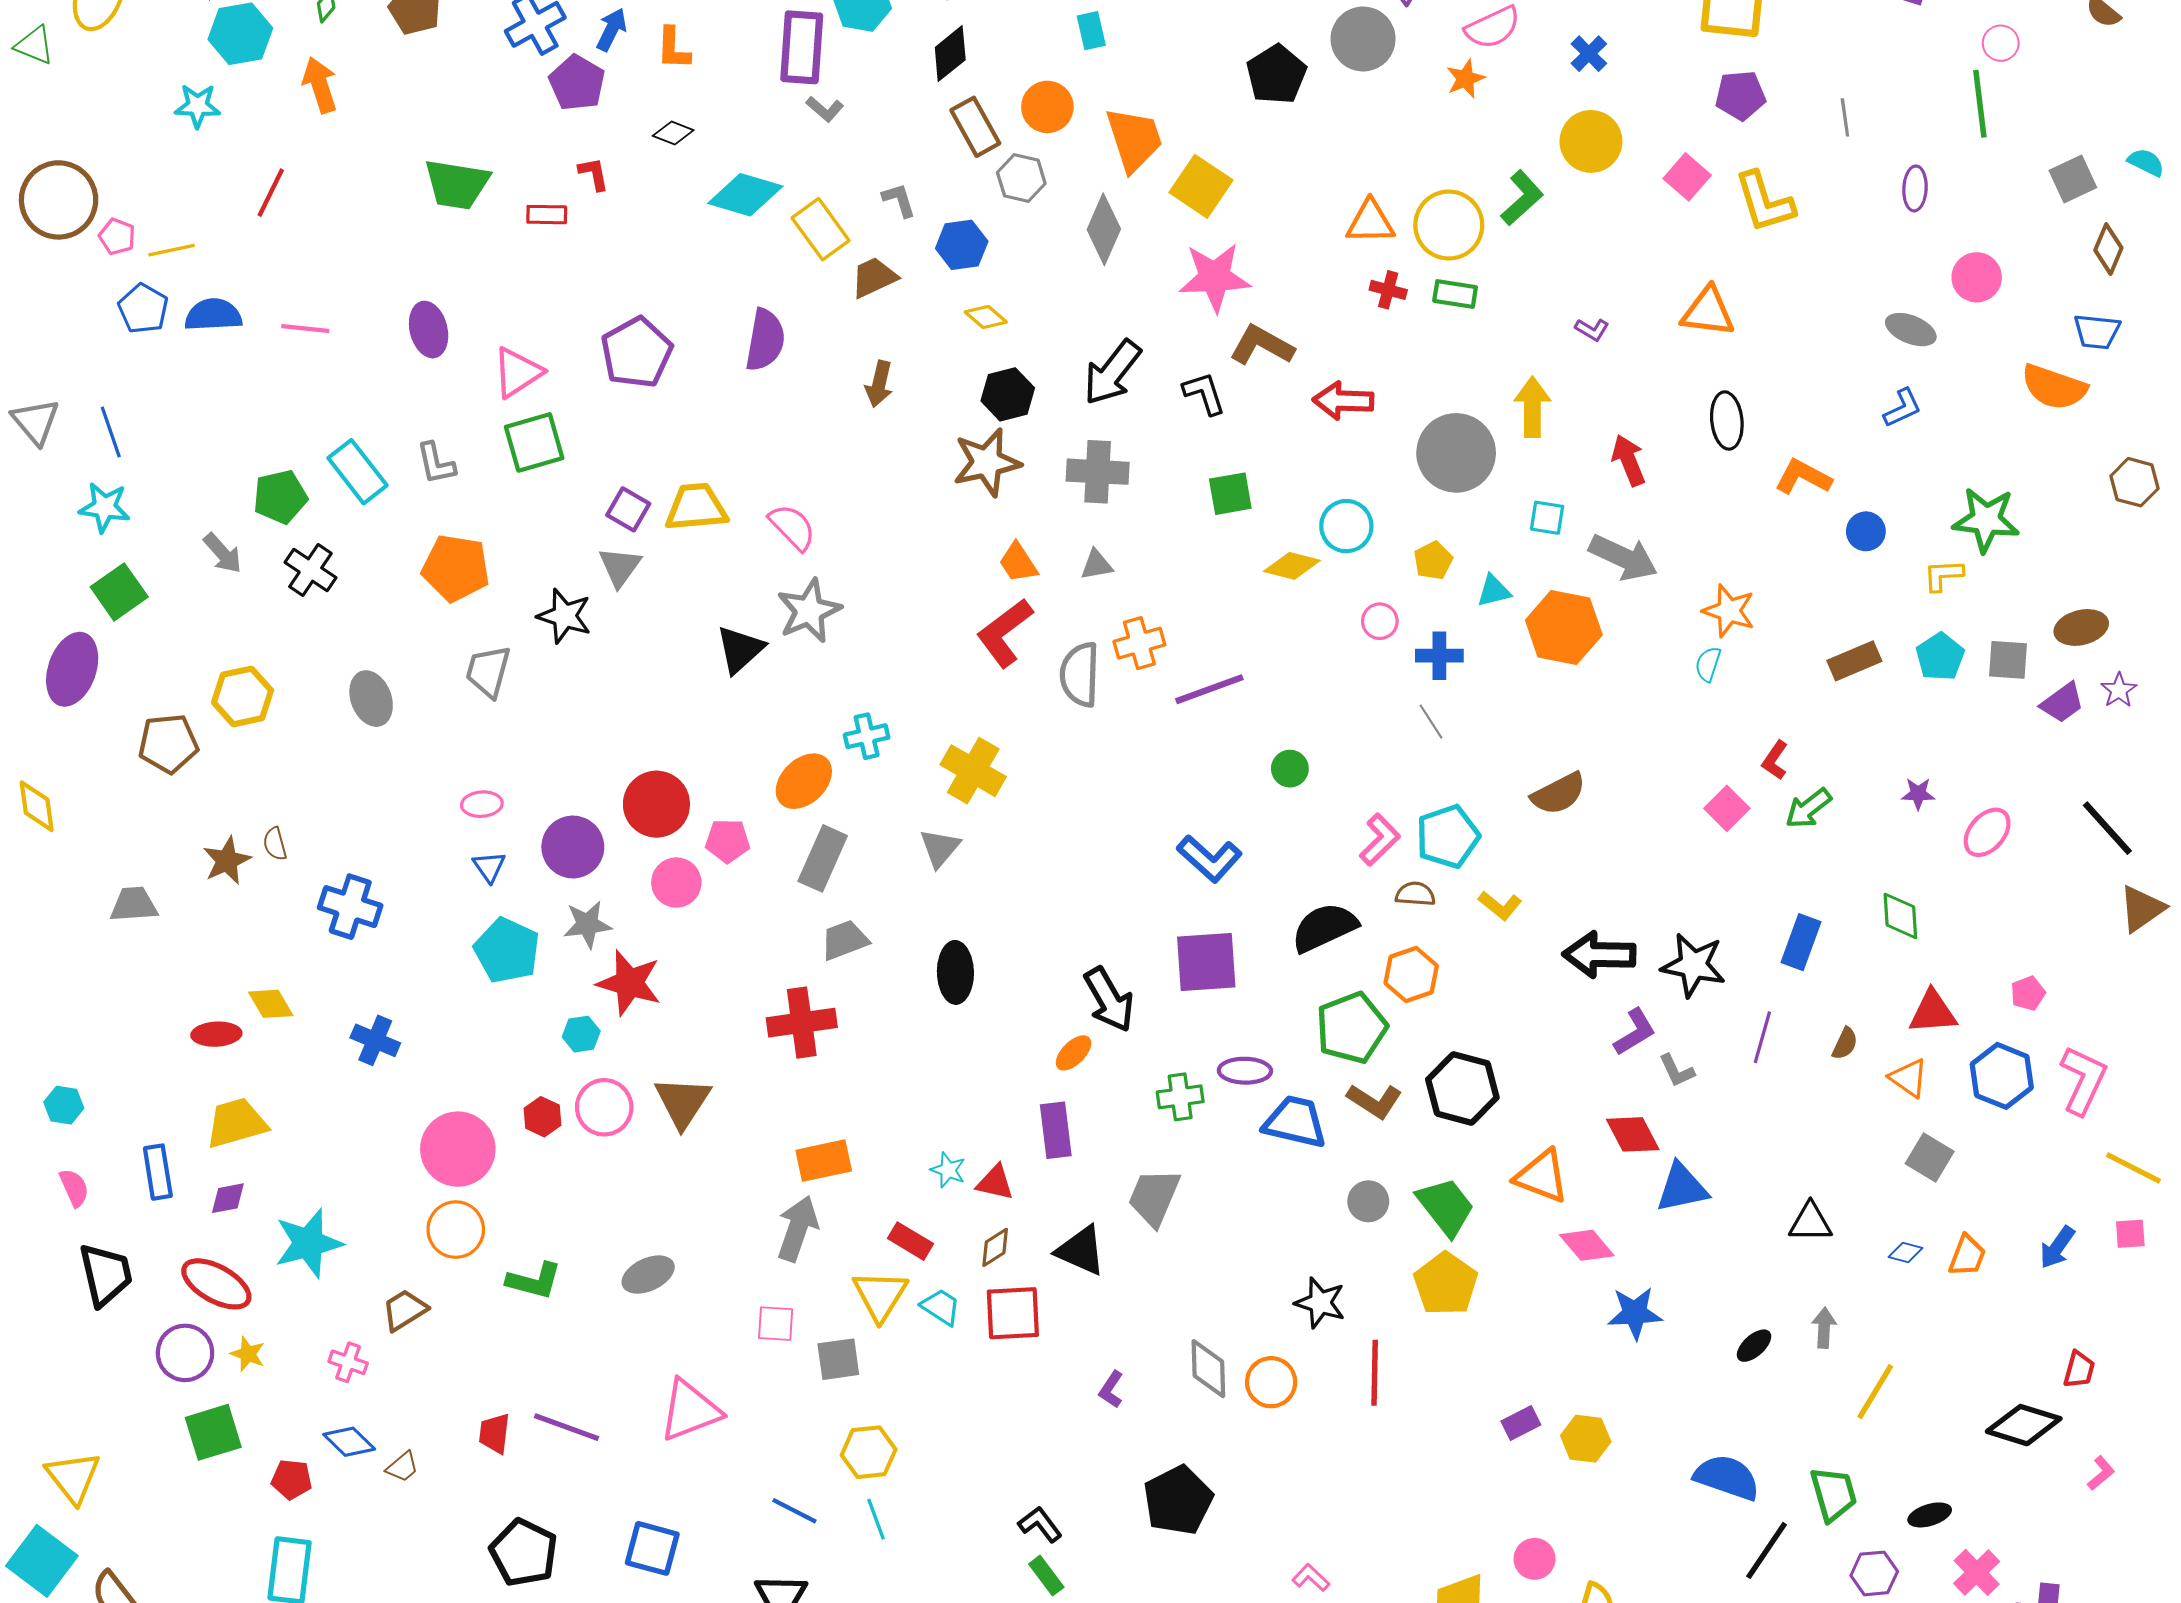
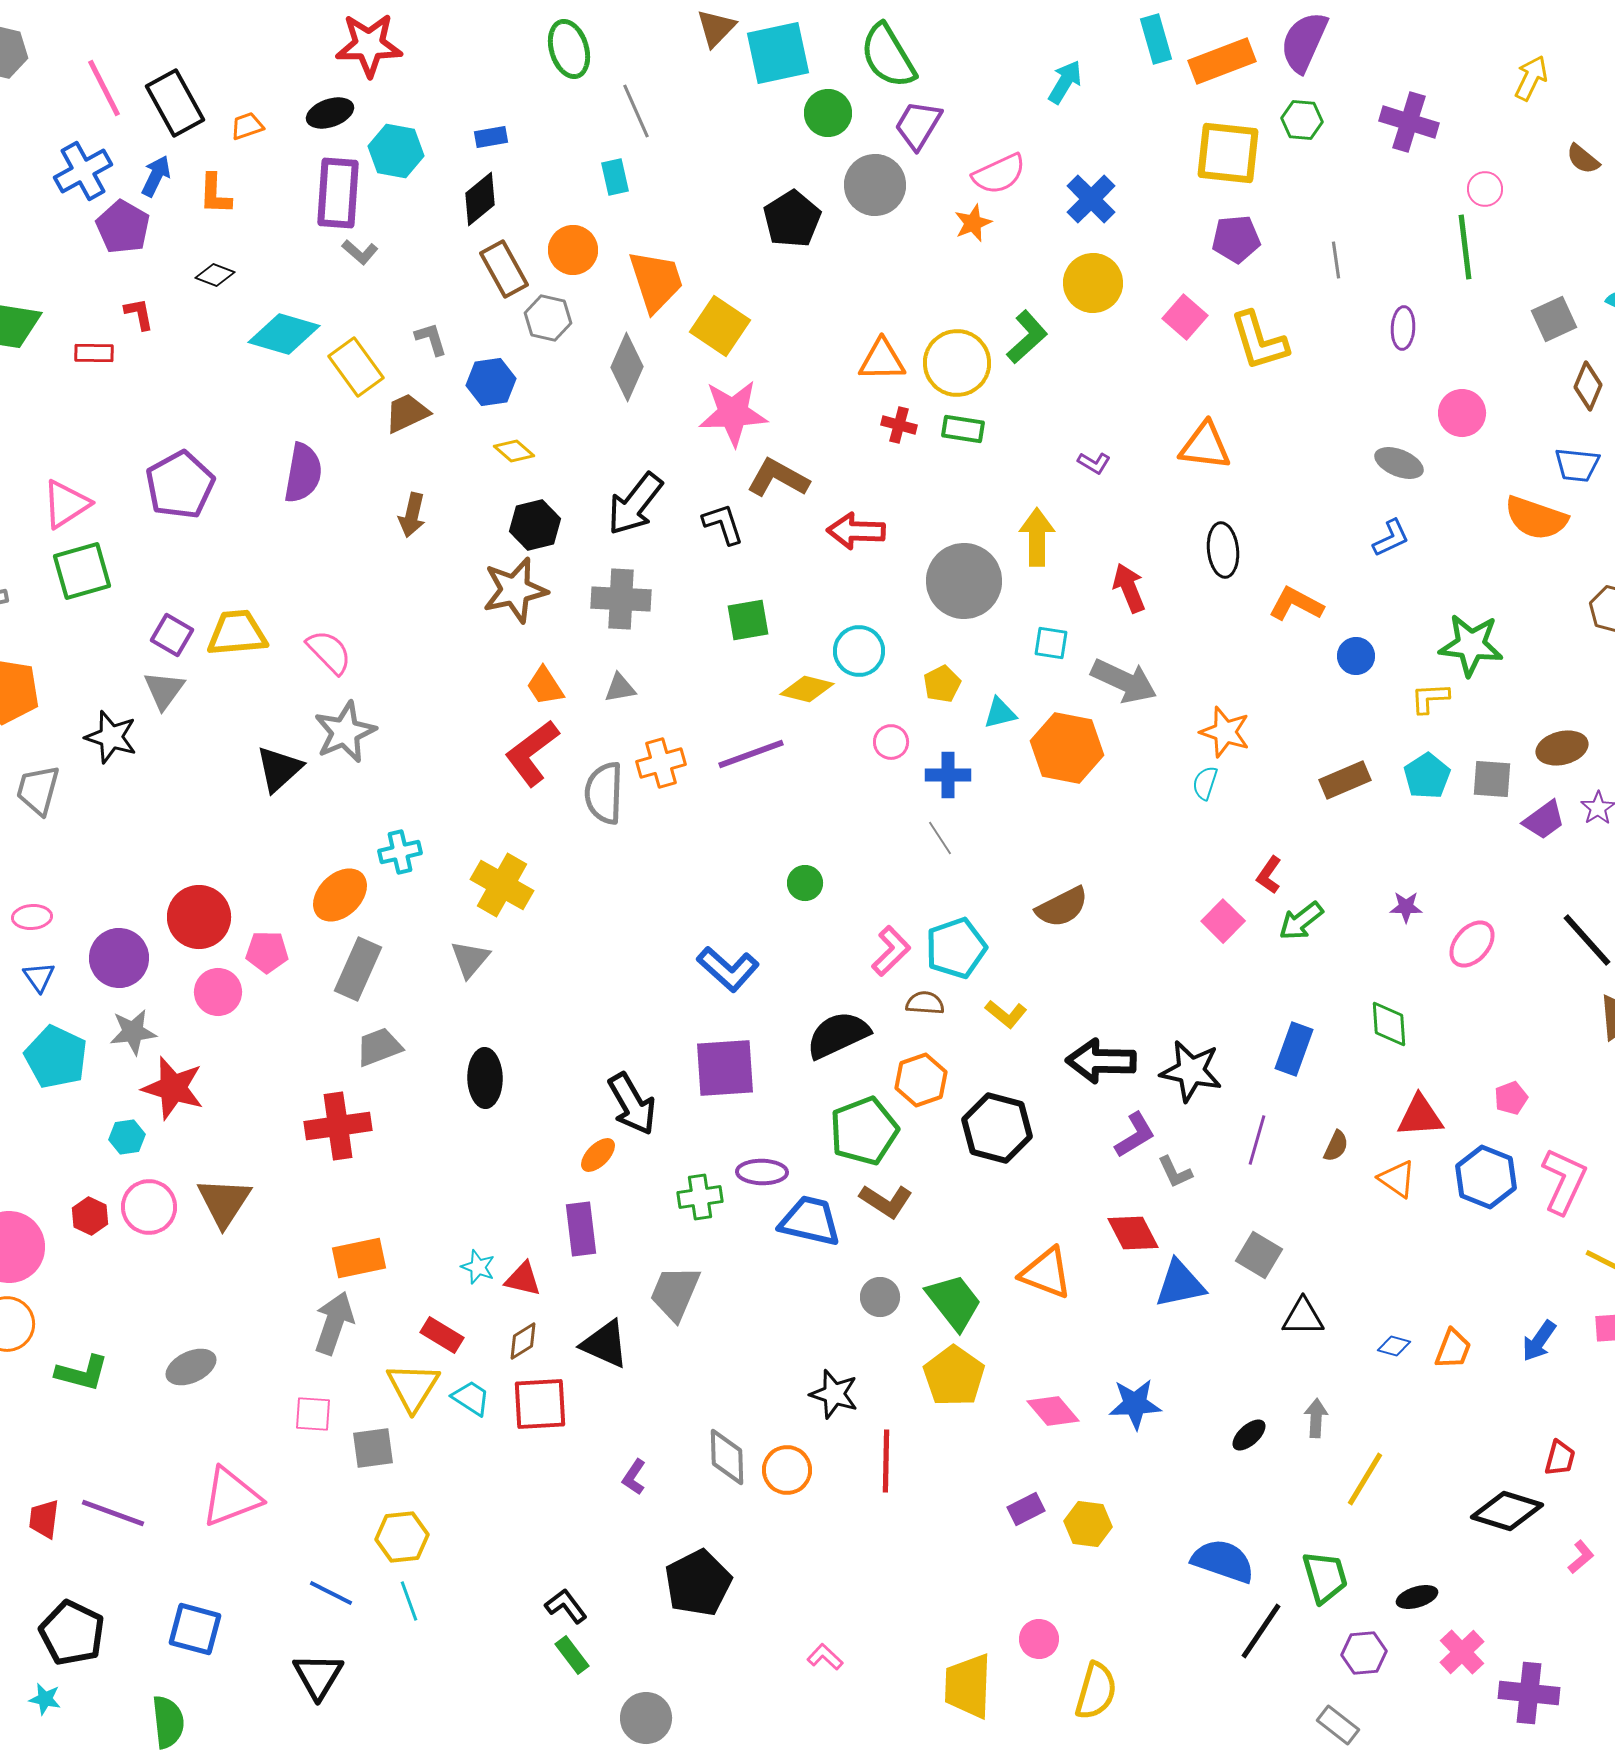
blue cross: (1589, 54) -> (1091, 199), size x1.4
purple line: (1209, 689) -> (751, 754), moved
black hexagon: (1462, 1088) -> (997, 1128), moved
gray square: (1930, 1157) -> (1259, 1255), moved
pink diamond: (1587, 1245) -> (1053, 1411), moved

